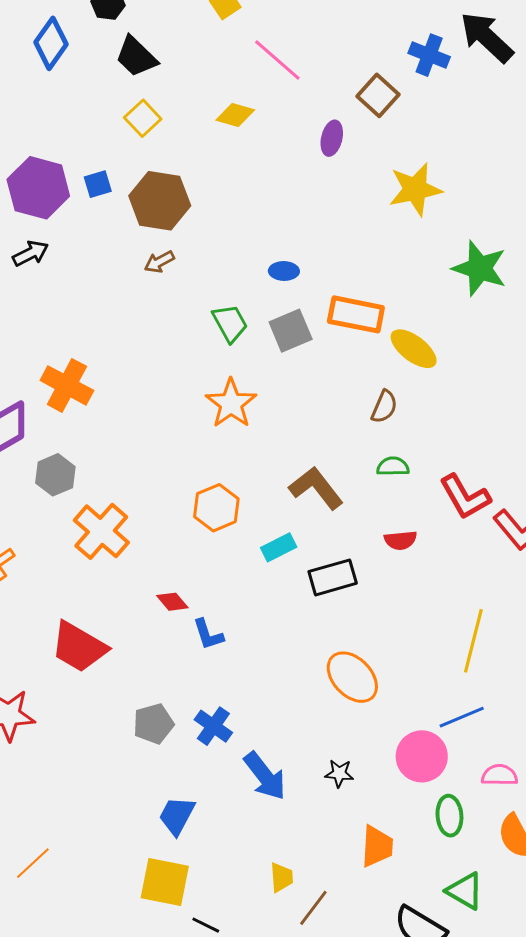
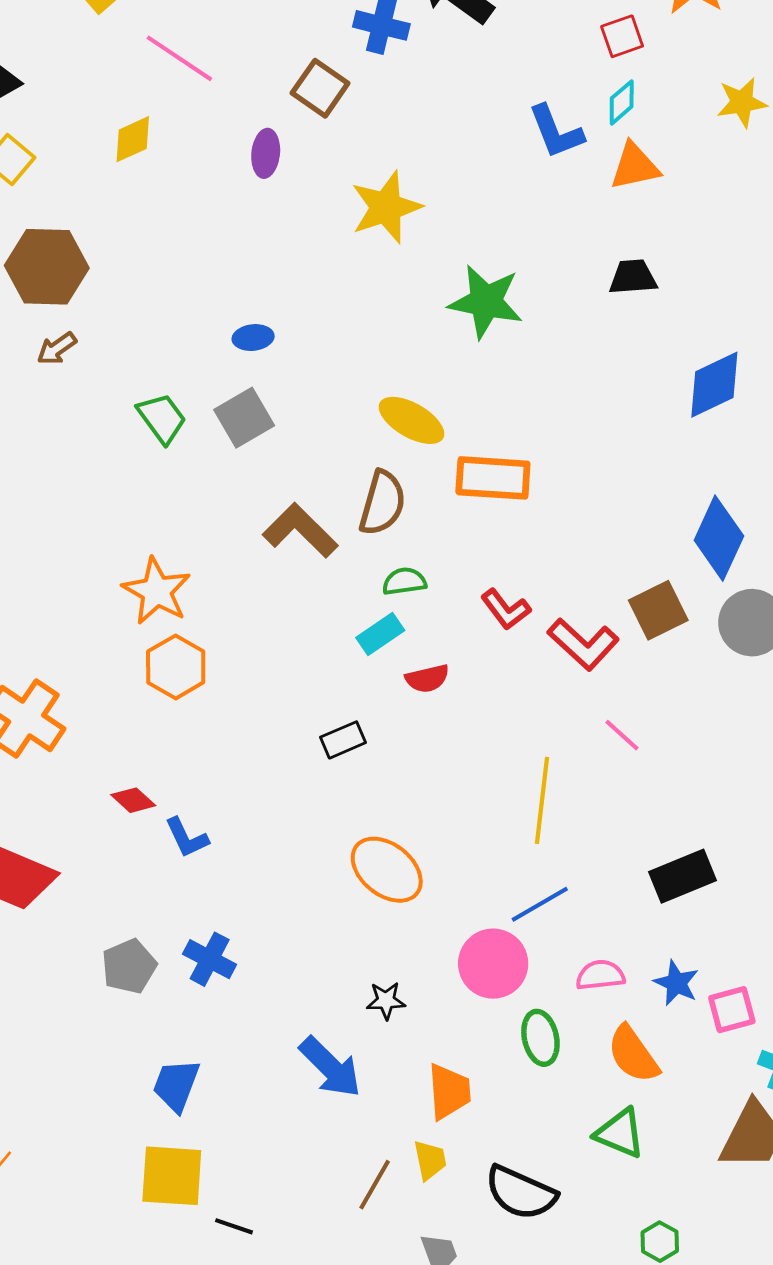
yellow diamond: (235, 115) -> (133, 139), turned -33
blue ellipse: (284, 271) -> (253, 338), moved
orange rectangle: (356, 314) -> (493, 478), moved
orange star: (231, 403) -> (157, 591), moved
brown semicircle: (384, 407) -> (382, 503), size x1.4
brown L-shape: (316, 488) -> (300, 530), moved
red L-shape: (465, 497) -> (506, 609), size x0.7
cyan rectangle: (279, 547) -> (380, 634), moved
black rectangle: (333, 577) -> (343, 740), size x0.7
blue arrow: (265, 776) -> (330, 1067), moved
yellow trapezoid: (281, 877) -> (430, 1160), moved
green triangle: (465, 891) -> (620, 1133), moved

